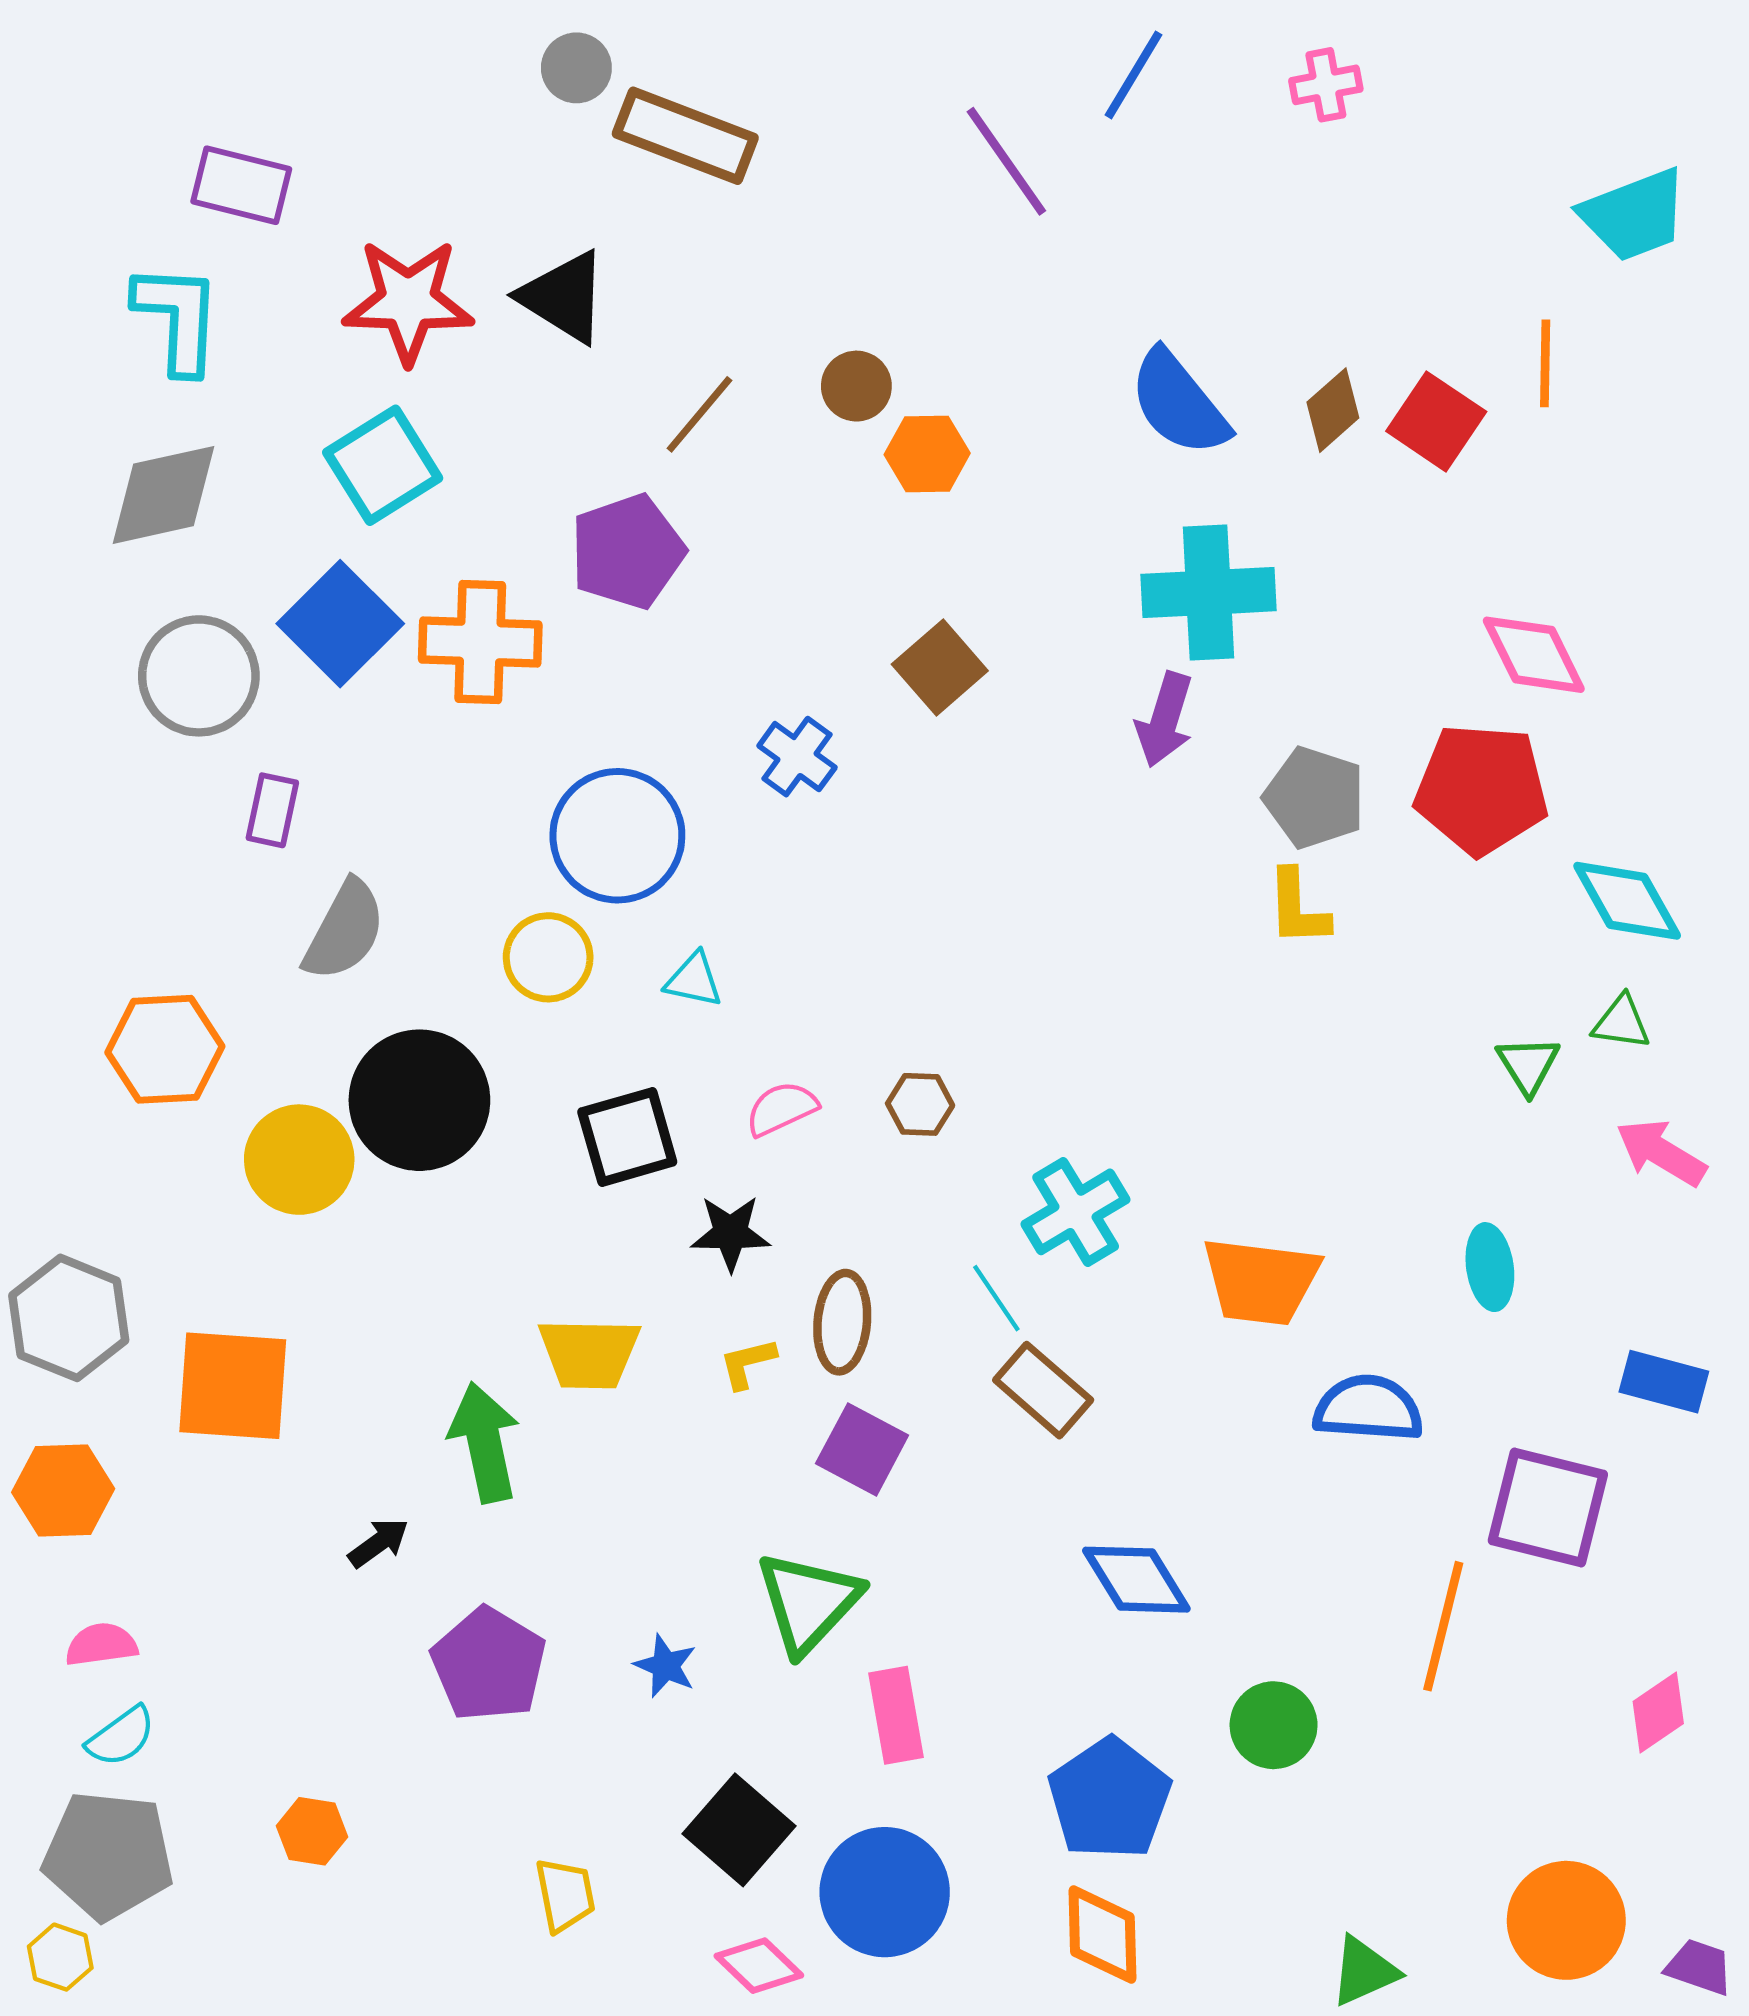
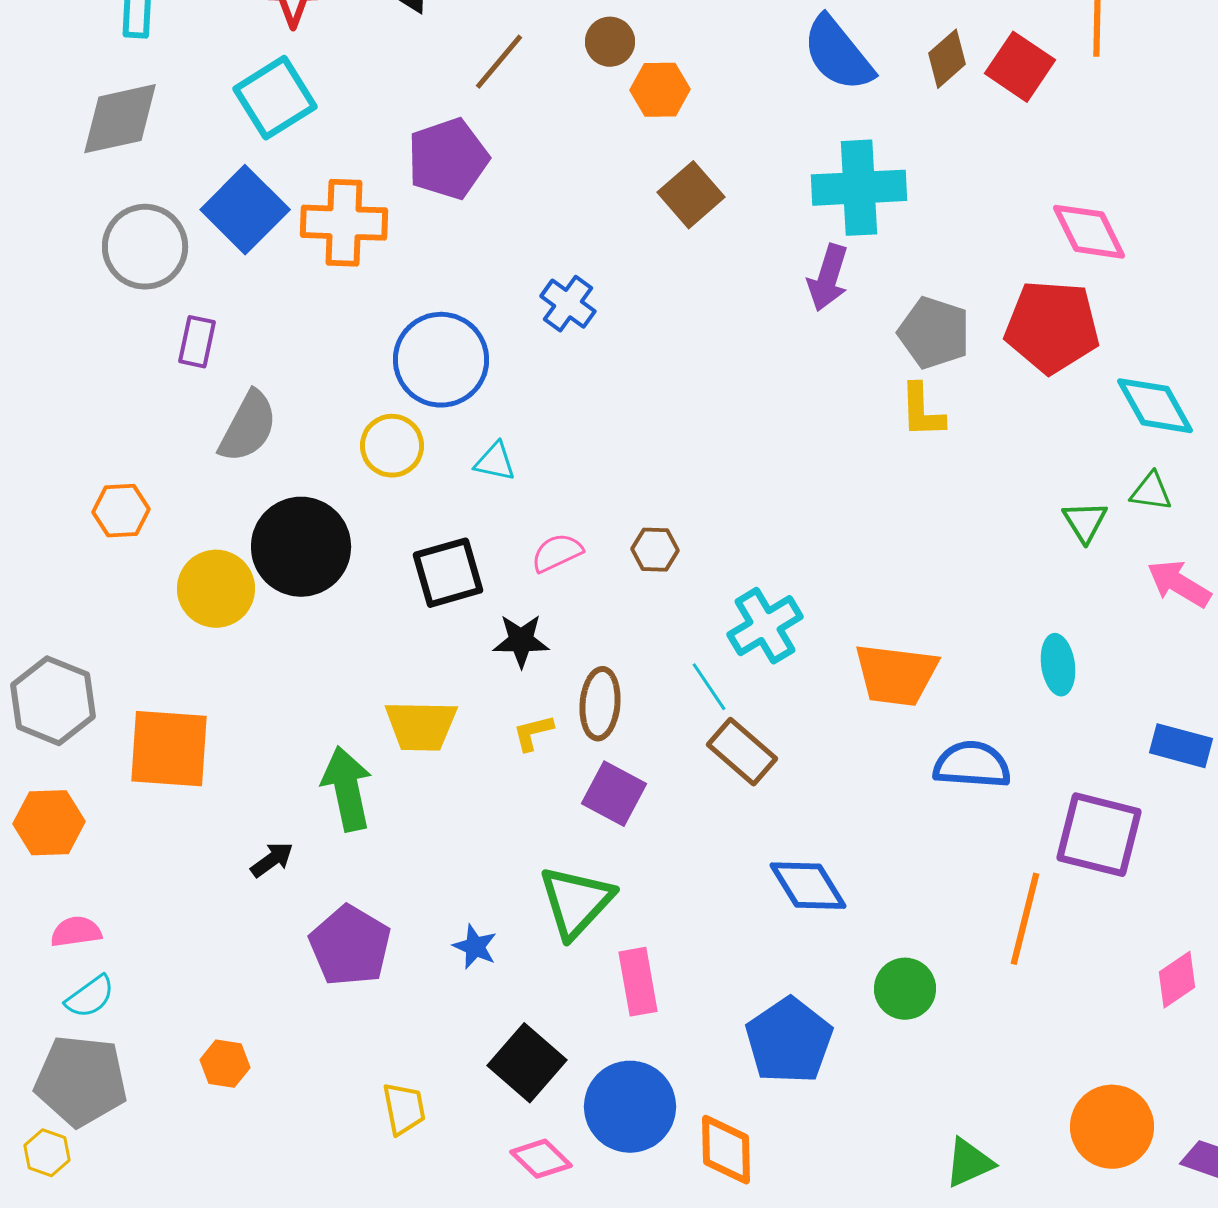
brown square: (940, 667) -> (691, 195), moved
orange hexagon: (165, 1049) -> (121, 511), size x0.7
orange diamond: (1102, 1934) -> (726, 1150), moved

